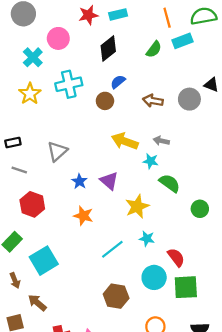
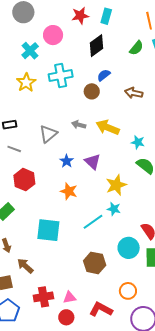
cyan rectangle: (118, 14) -> (106, 16), turned -63
gray arrow: (161, 141) -> (79, 125), moved
cyan star: (151, 161) -> (138, 142), moved
cyan star: (147, 239) -> (114, 209), moved
cyan square: (44, 261) -> (48, 230), moved, turned 35

